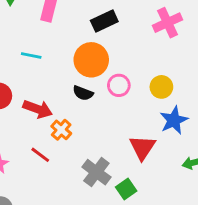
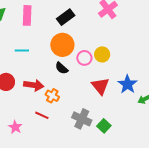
yellow circle: (161, 87) -> (102, 54), moved
black semicircle: (83, 93) -> (62, 68), turned 32
blue star: (174, 120) -> (127, 84), moved
red triangle: (142, 147) -> (100, 86), moved

